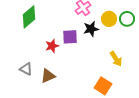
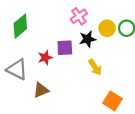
yellow arrow: (116, 59) -> (95, 67), moved
gray triangle: (26, 69) -> (17, 69), moved, size x1.5
orange square: (103, 86) -> (113, 101), moved

